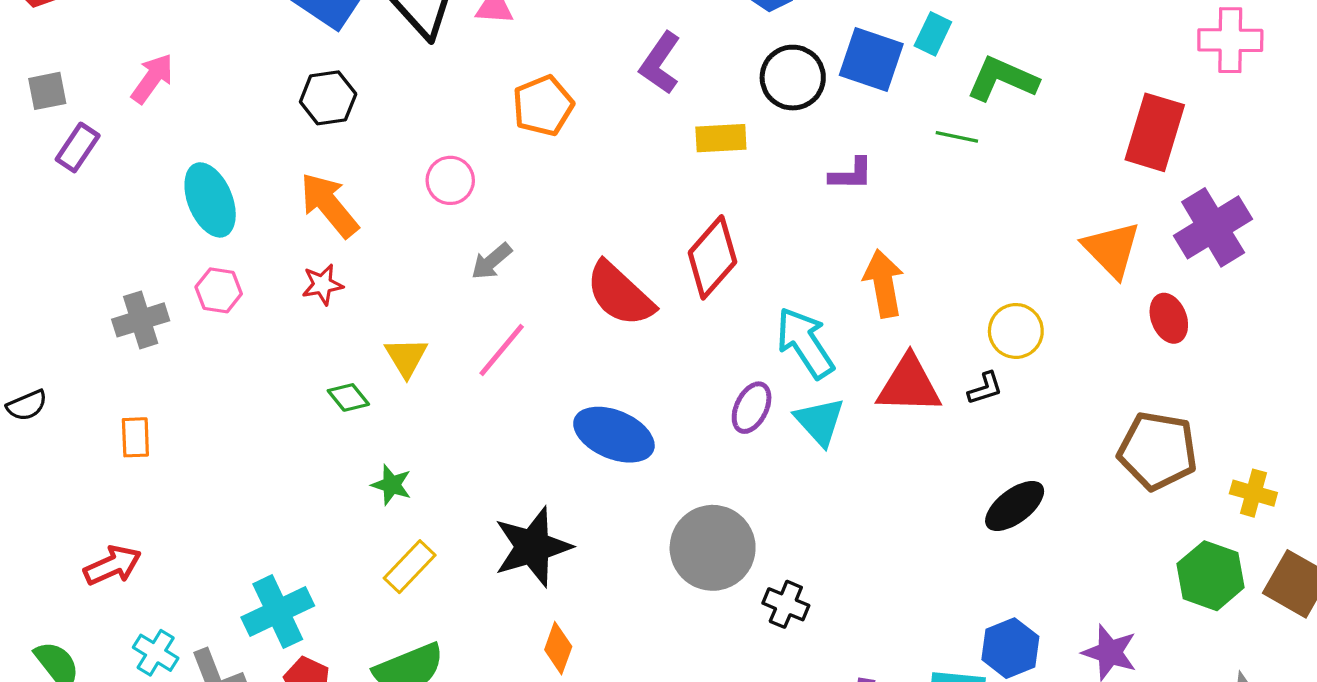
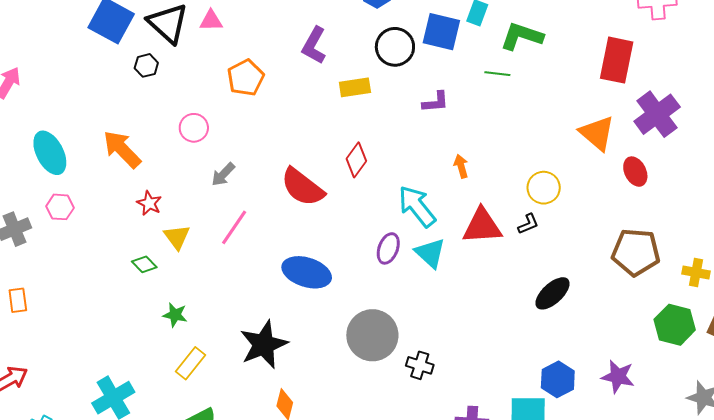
black hexagon: (328, 98) -> (146, 65), moved, size x0.7
red diamond: (712, 257) -> (356, 160), size x0.7
orange arrow: (884, 283) -> (461, 166), size x0.6
red star: (322, 285) -> (149, 203), moved, turned -30

